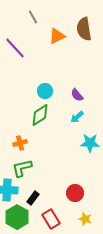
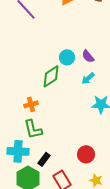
cyan circle: (45, 91) -> (67, 57), moved
green L-shape: (22, 168) -> (33, 129), turned -90

